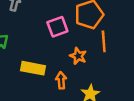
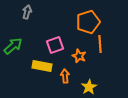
pink square: (57, 27) -> (55, 45), moved

